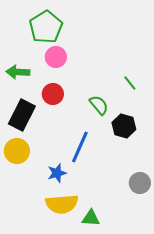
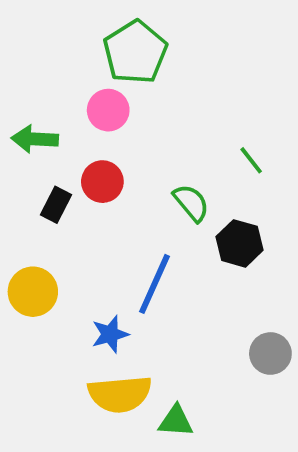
green pentagon: (46, 27) -> (135, 52), moved
black rectangle: (22, 115) -> (56, 205), moved, size x0.6

